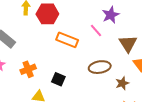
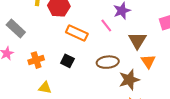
black square: (58, 79) -> (67, 61), moved
brown star: (122, 83) -> (129, 80), size x1.5

